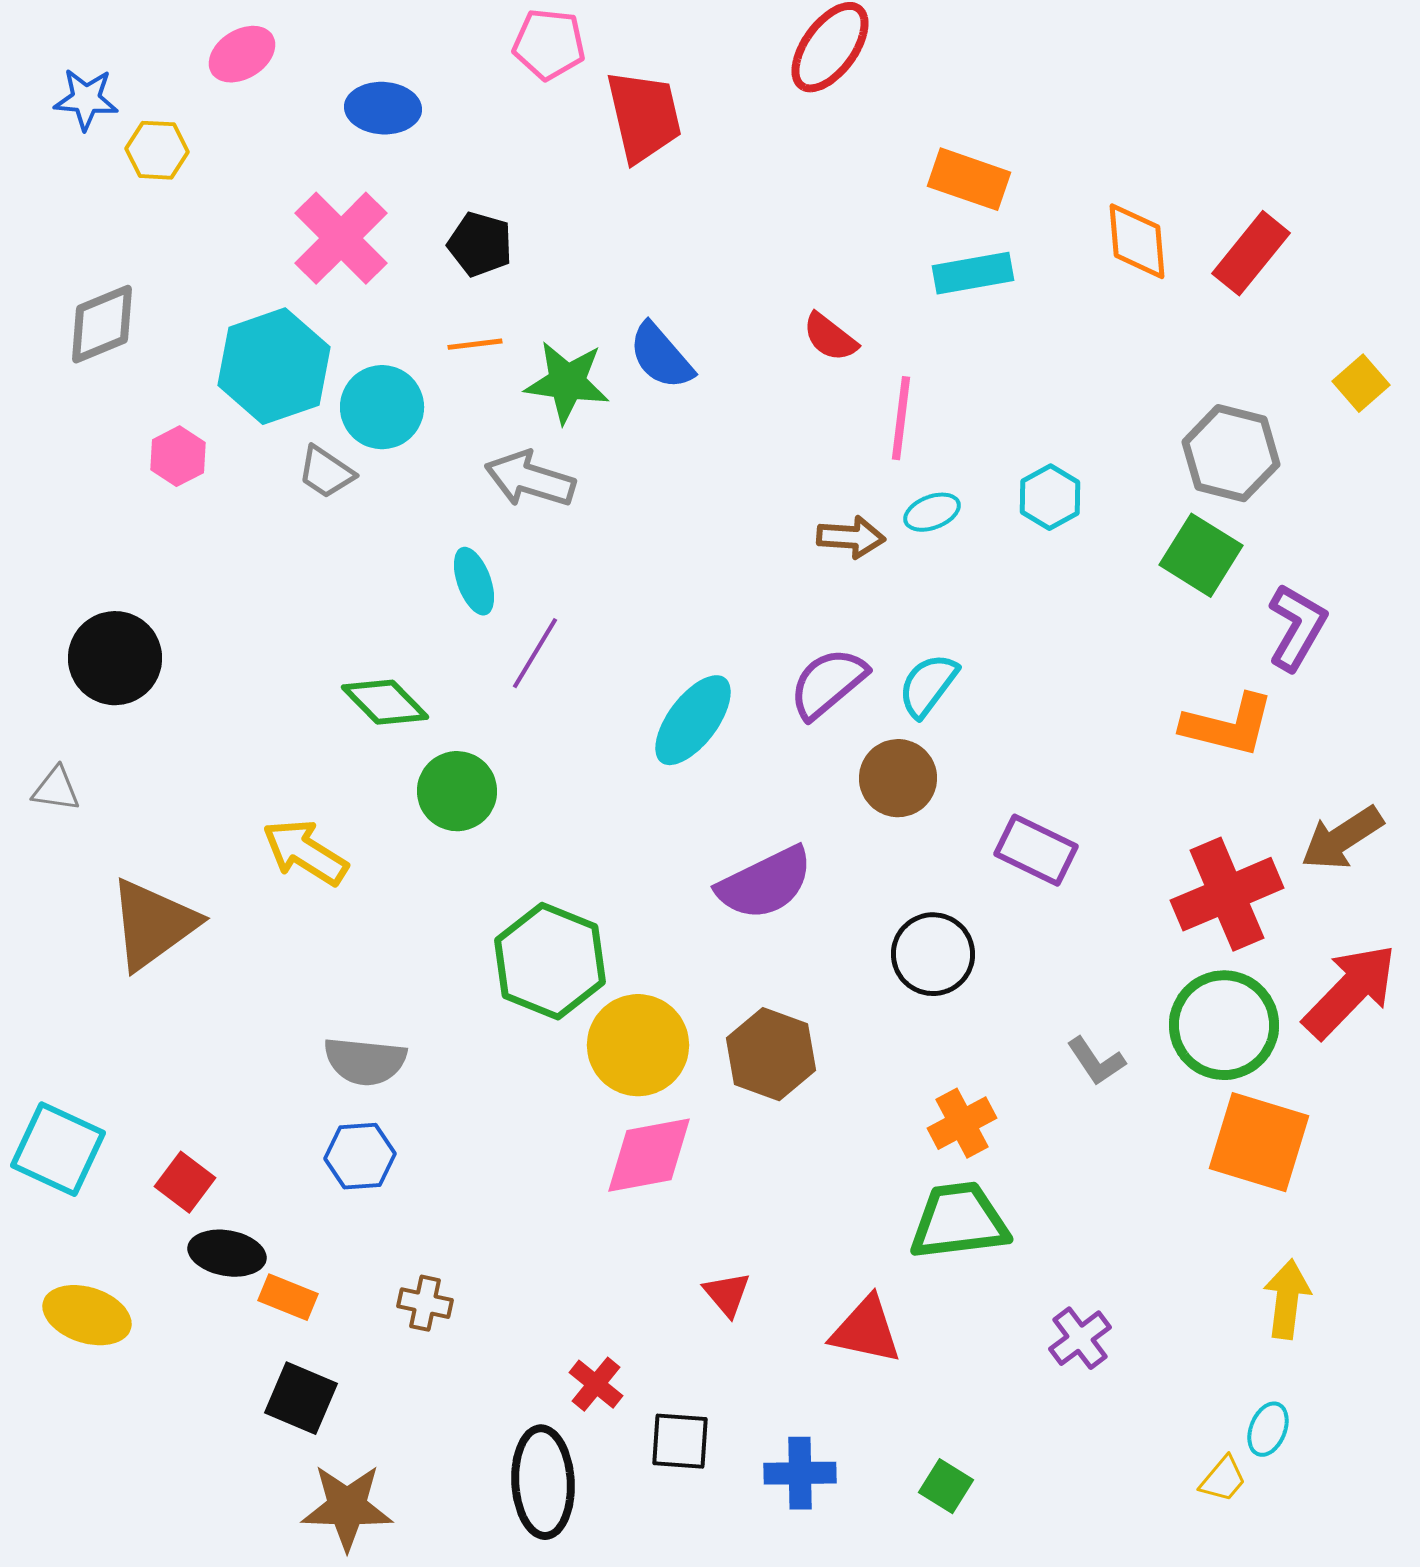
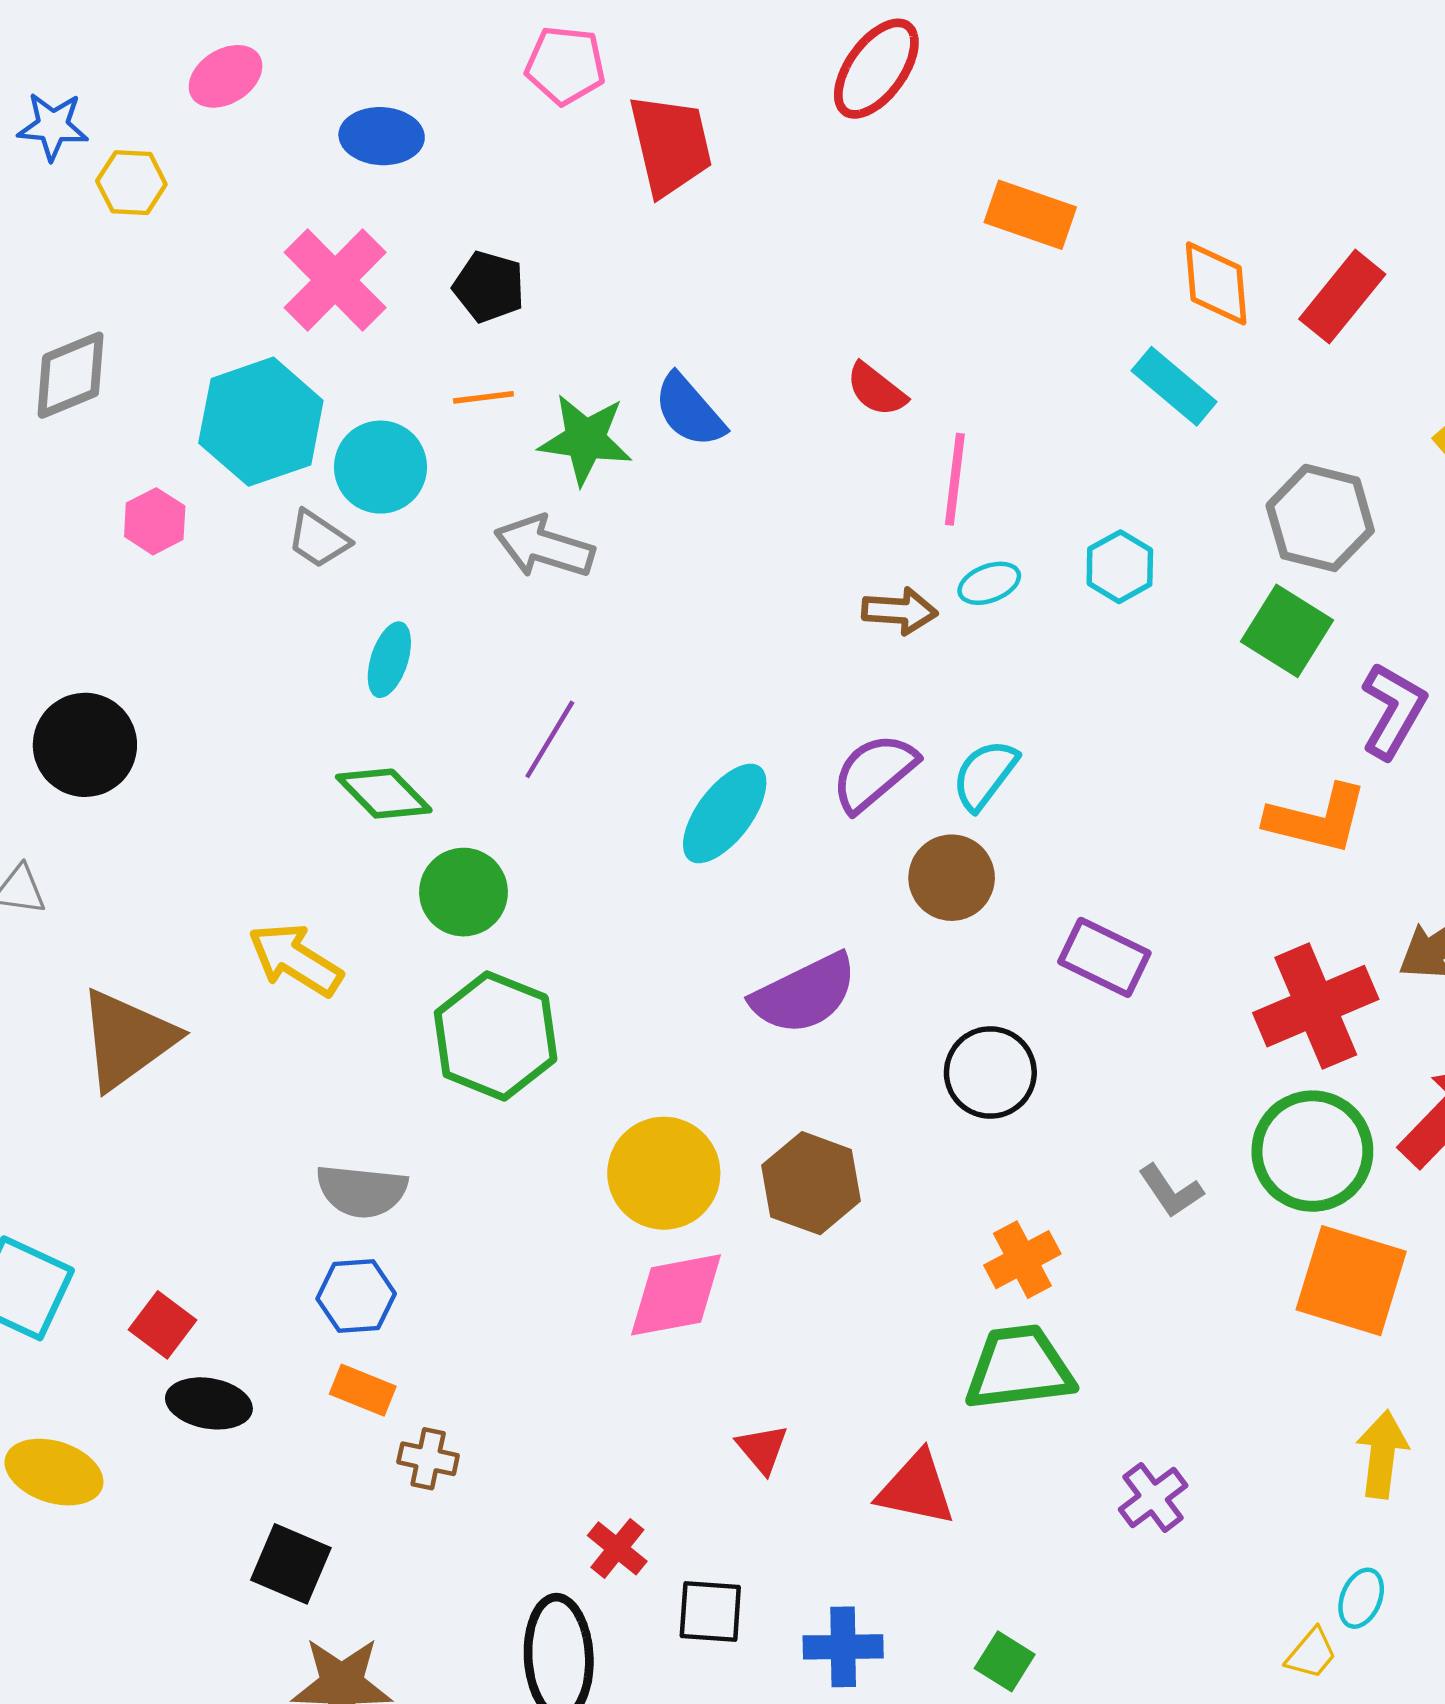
cyan rectangle: (973, 273) -> (1174, 386), moved, turned 50
cyan ellipse: (474, 581) -> (389, 660), moved, turned 38
green hexagon: (550, 961) -> (496, 1036), moved
orange rectangle: (288, 1297) -> (363, 1390), moved

